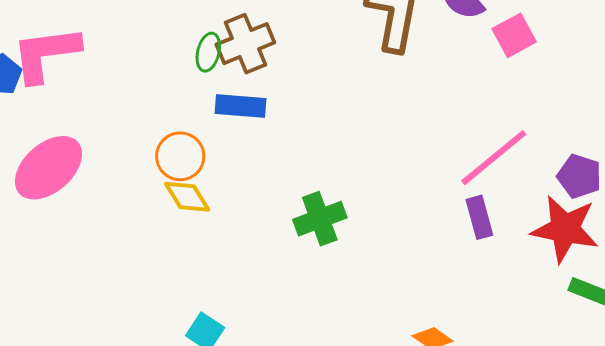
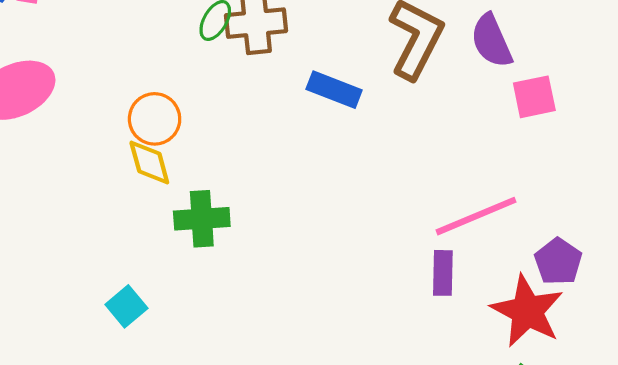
blue rectangle: (241, 106) -> (334, 90), moved
green cross: (320, 219) -> (202, 219), moved

